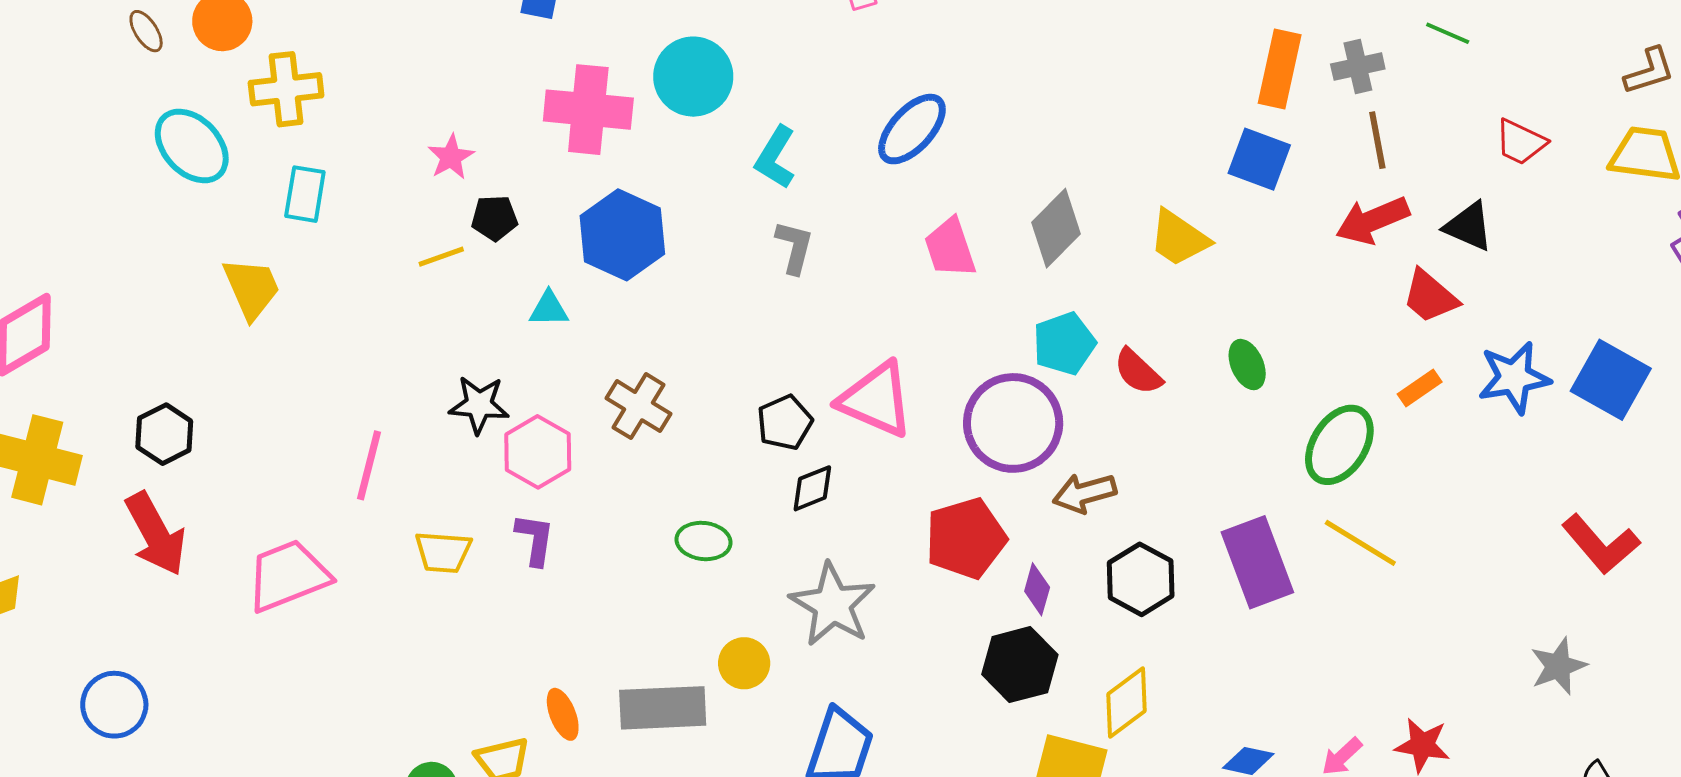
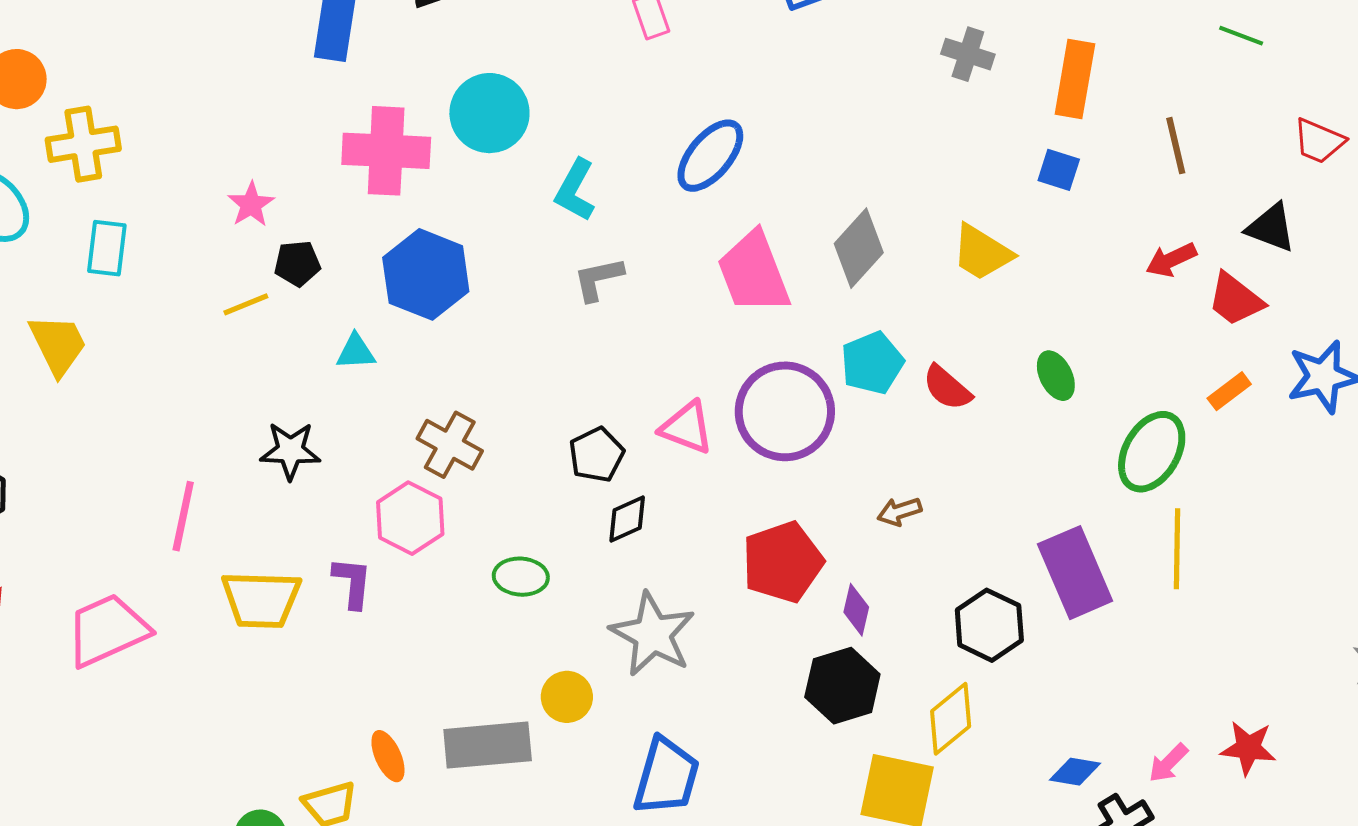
gray cross: (1358, 67) -> (968, 54), moved, turned 33
blue square: (1259, 159) -> (1059, 170), size x0.7
red arrow: (1373, 220) -> (1171, 260), moved, size x0.7
gray L-shape: (794, 247) -> (598, 279), turned -114
pink trapezoid: (950, 248) -> (754, 273), size x1.4
pink triangle: (876, 400) -> (687, 428), size x0.7
purple circle: (1013, 423) -> (785, 411), moved
pink hexagon: (538, 452) -> (410, 518), moved
brown arrow: (1085, 493) -> (899, 512), size x0.7
yellow line: (1360, 543) -> (1177, 549), turned 62
yellow trapezoid: (443, 552) -> (261, 599), size x1.4
black hexagon: (1141, 579) -> (989, 625), moved

